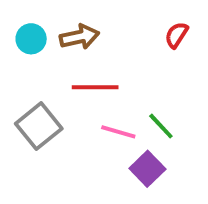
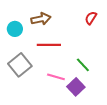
cyan circle: (31, 39) -> (15, 29), moved
pink line: (118, 132) -> (56, 77), moved

